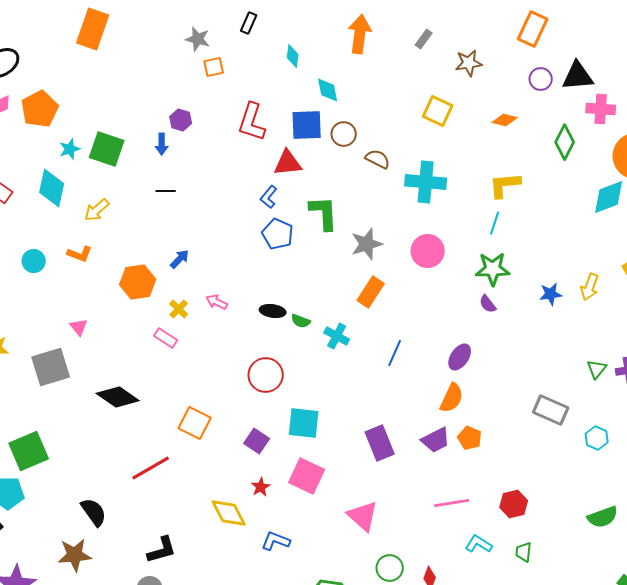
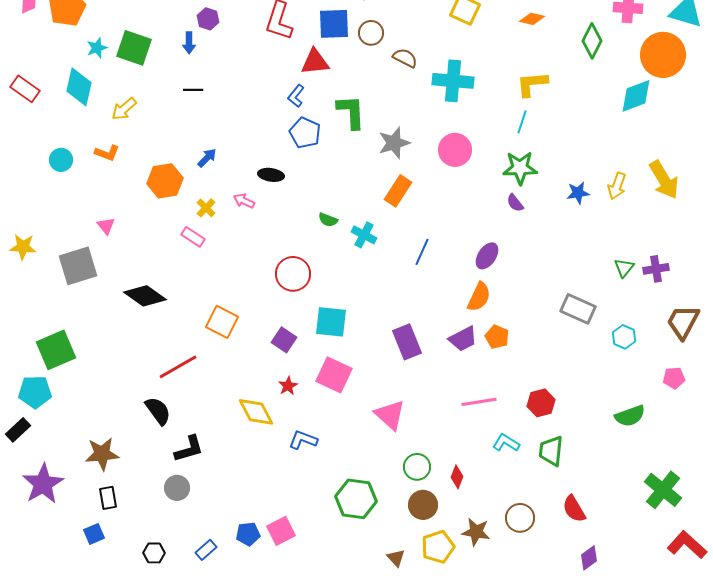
black ellipse: (273, 311) -> (271, 175), moved
black semicircle: (94, 512) -> (158, 411), moved
green trapezoid: (524, 552) -> (551, 451), size x1.5

